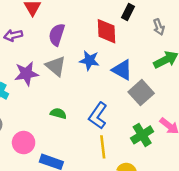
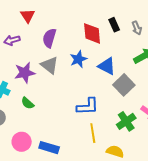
black rectangle: (128, 12) -> (114, 25), moved, turned -48
blue star: (89, 60) -> (78, 59), turned -30
green semicircle: (58, 113) -> (28, 103), moved, turned -152
blue L-shape: (98, 116) -> (88, 106), turned -125
pink circle: (24, 143) -> (22, 142), moved

